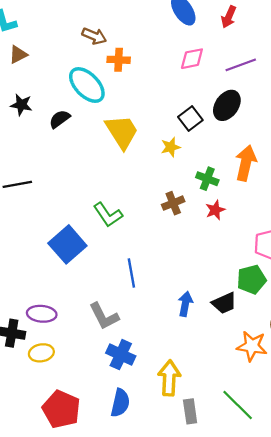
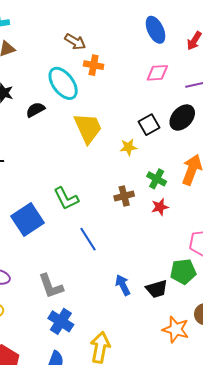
blue line: (131, 273) -> (88, 239), moved, turned -30
blue arrow: (185, 304) -> (123, 285), turned -45

